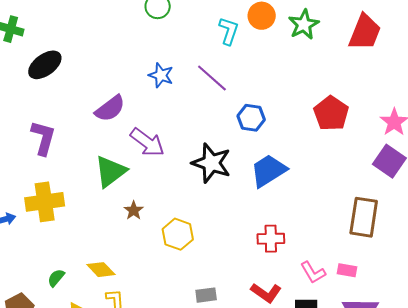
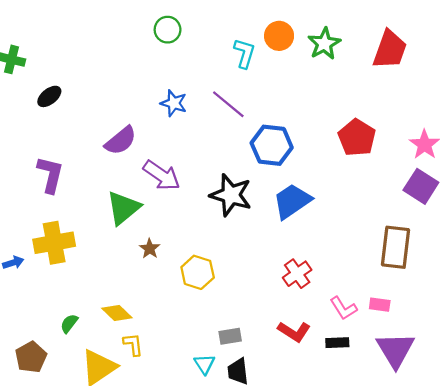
black ellipse: (45, 65) -> (49, 96), size x0.7
blue hexagon: (251, 118) -> (272, 145), size x1.4
red cross: (271, 239) -> (297, 274), turned -32

